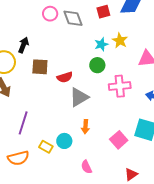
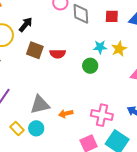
red semicircle: (65, 77) -> (58, 54), moved
pink cross: (120, 86) -> (102, 115), moved
gray triangle: (79, 97) -> (40, 105), moved
orange arrow: (85, 127) -> (66, 114), moved, turned 56

